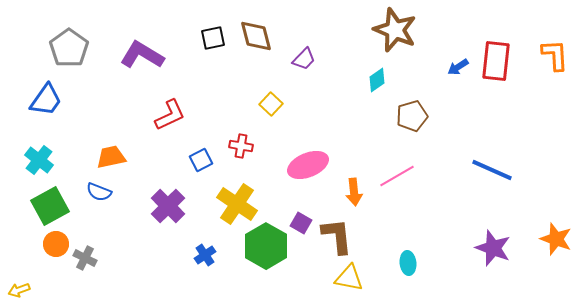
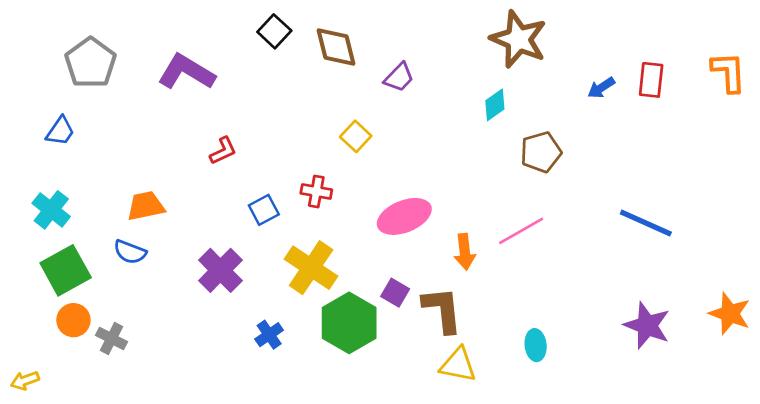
black square: (213, 38) -> (274, 31), moved, turned -35
red rectangle: (496, 61) -> (651, 80), size x0.7
blue trapezoid: (46, 100) -> (60, 131), size x0.7
red L-shape: (170, 115) -> (223, 151), size x0.7

